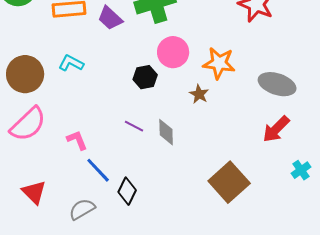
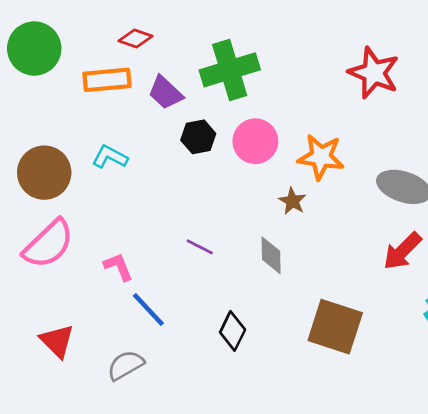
black hexagon: (145, 77) -> (198, 137), moved
gray diamond: (166, 132) -> (271, 255), moved
brown square: (229, 182) -> (335, 327), turned -30
black diamond: (127, 191) -> (233, 331), moved

